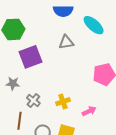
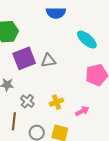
cyan ellipse: (94, 25) -> (87, 40), moved
gray triangle: (66, 42) -> (48, 61), moved

